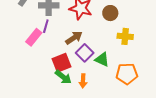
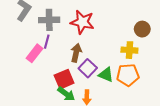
brown circle: (110, 13) -> (142, 29), moved
brown arrow: (74, 38) -> (76, 53), turned -42
orange pentagon: (127, 74) -> (128, 75), moved

